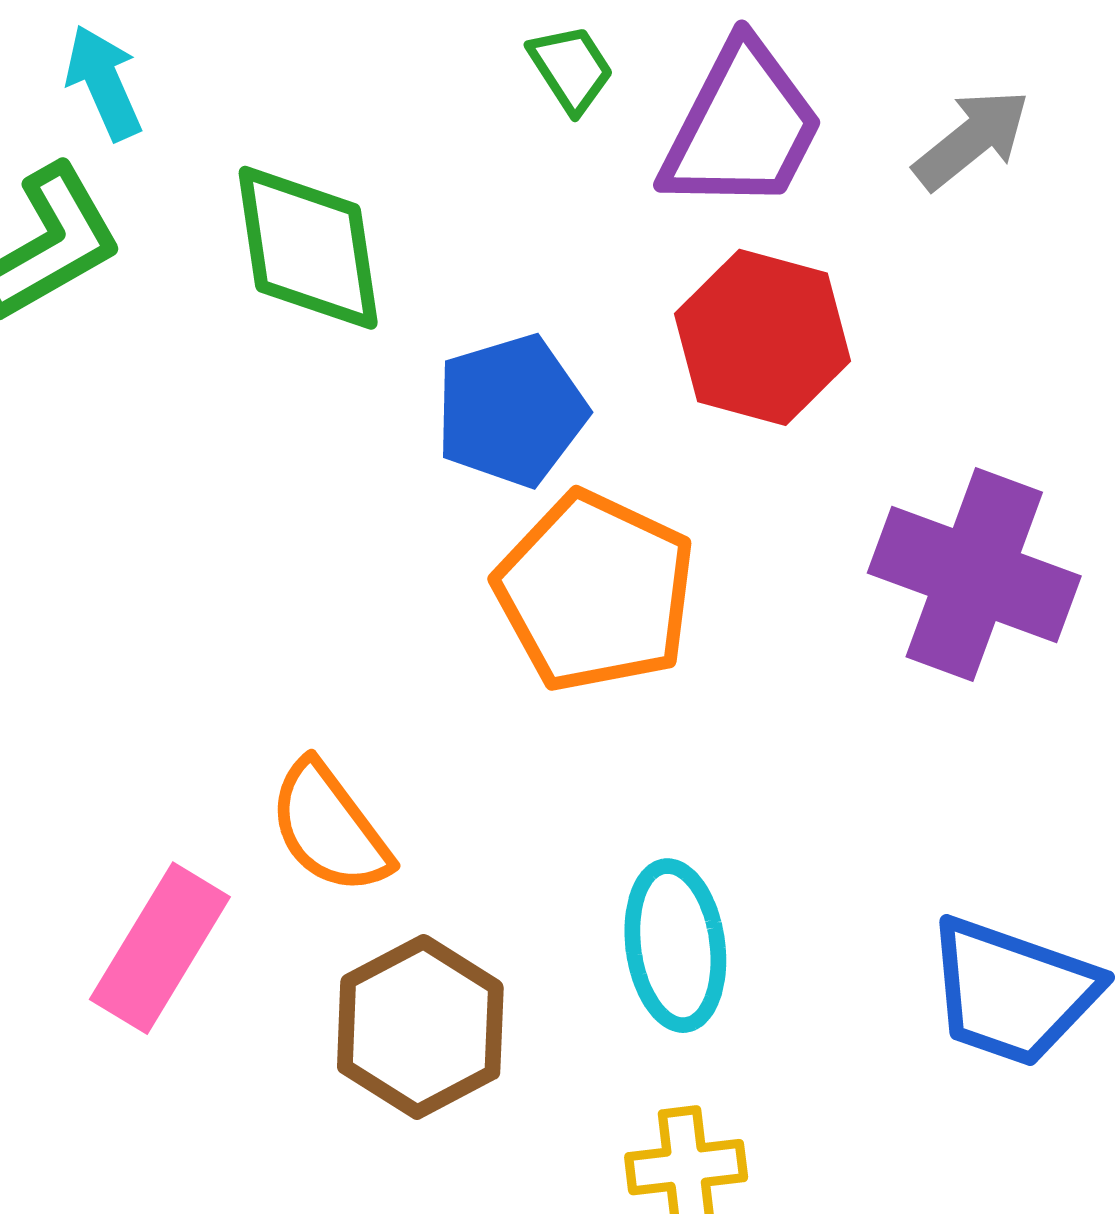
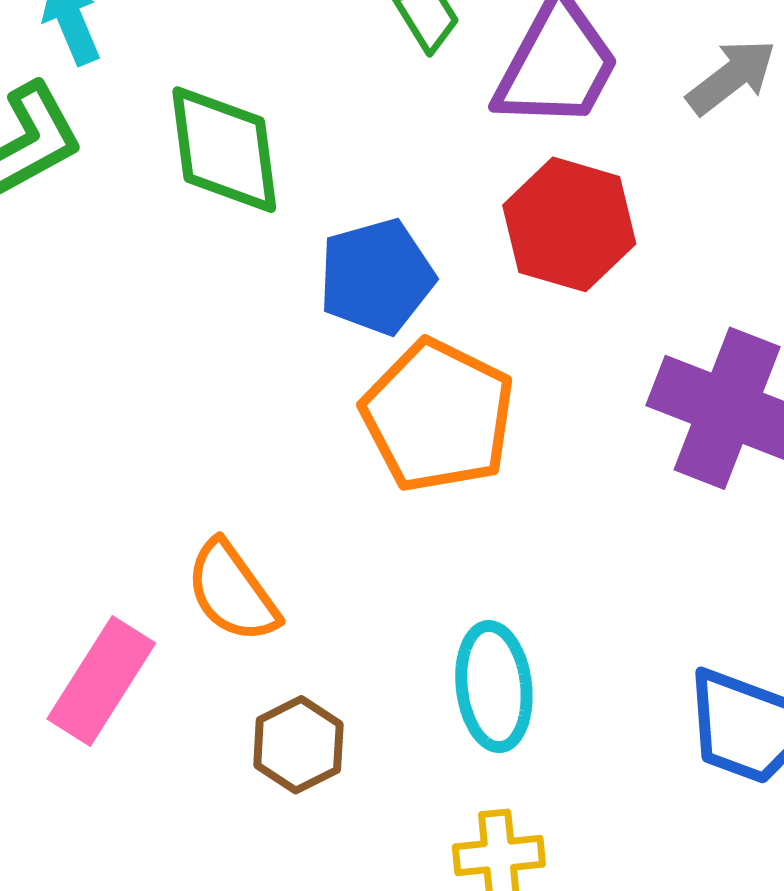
brown hexagon: (420, 1027) -> (298, 745), size x0.7

